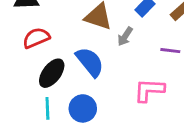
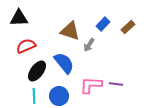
purple line: (170, 51) -> (116, 84), moved
pink L-shape: (149, 90) -> (91, 85), moved

